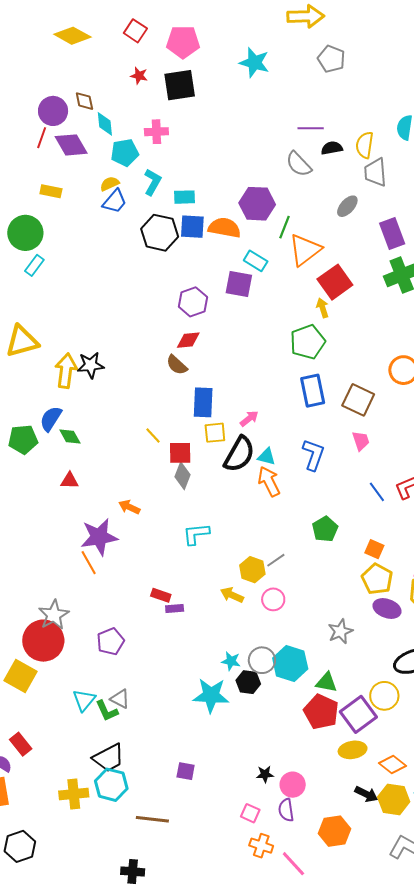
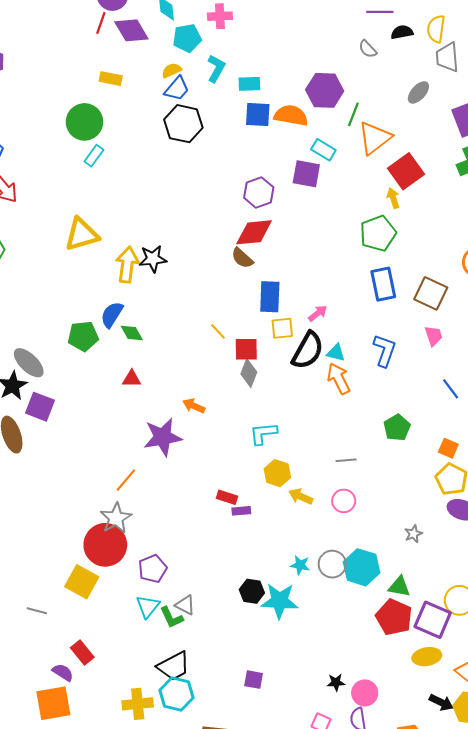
gray semicircle: (299, 164) -> (368, 49), size x0.7
black hexagon: (160, 233) -> (183, 124), moved
red diamond: (188, 340) -> (254, 232), size x1.5
gray line: (276, 560) -> (346, 460), turned 30
orange line: (89, 563) -> (126, 480), moved, turned 70
yellow hexagon: (252, 570) -> (277, 473), moved
gray star: (340, 631) -> (413, 534), size x0.7
purple pentagon: (111, 641) -> (153, 569), moved
black hexagon: (248, 682) -> (252, 591), moved
purple square: (358, 714) -> (433, 620), turned -30

